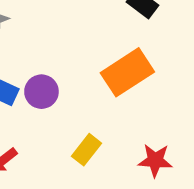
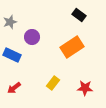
purple circle: (41, 92) -> (32, 37), moved

